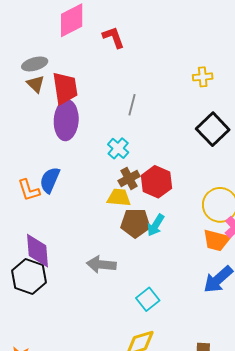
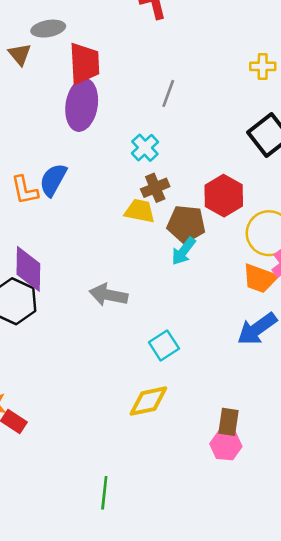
brown triangle: (36, 84) -> (20, 54), moved
red hexagon: (157, 182) -> (224, 196), moved
brown pentagon: (135, 223) -> (186, 224), moved

